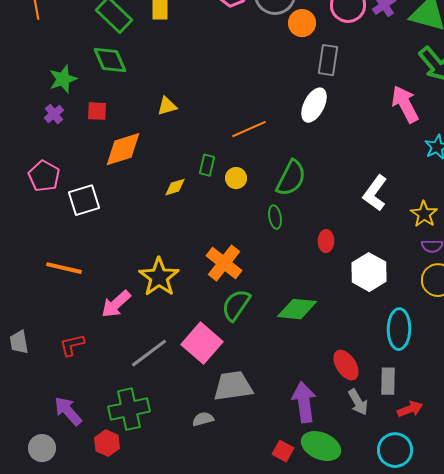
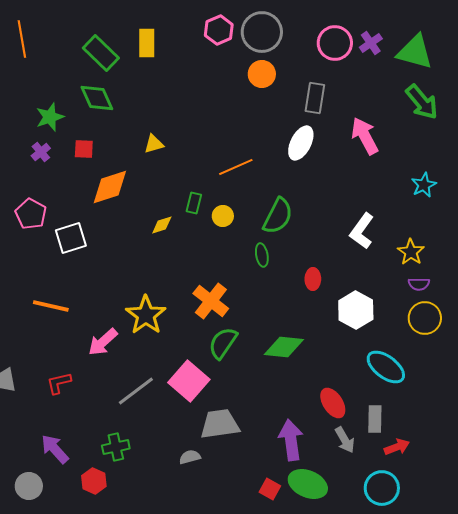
orange circle: (302, 23) -> (262, 74), moved
pink arrow: (405, 104) -> (365, 136), moved
cyan ellipse: (399, 329) -> (386, 367), turned -54
green cross: (129, 409) -> (116, 447), size x0.7

